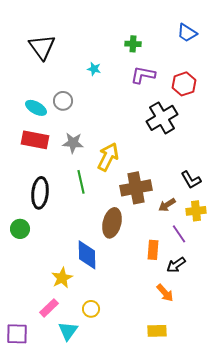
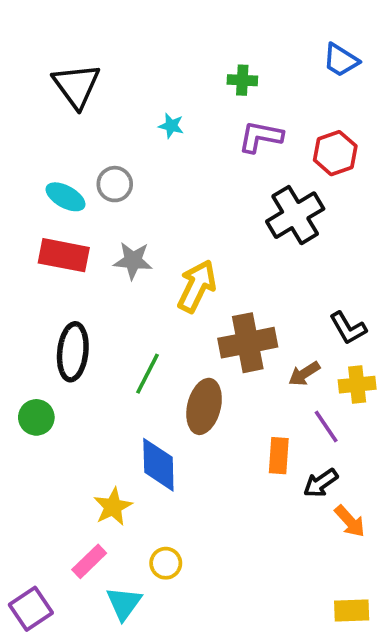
green line: (81, 182) -> (148, 374), moved, turned 40
orange arrow: (165, 293) -> (350, 521), moved
yellow rectangle: (157, 331) -> (352, 611), moved
purple square: (17, 334) -> (31, 609), turned -35

